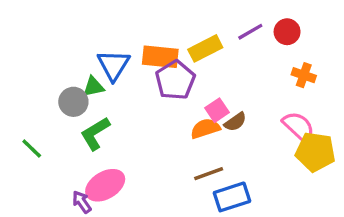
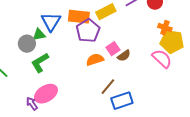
orange semicircle: (205, 129) -> (95, 60), moved
yellow pentagon: (315, 152) -> (172, 42), moved
brown line: (209, 174) -> (108, 87), turned -30

